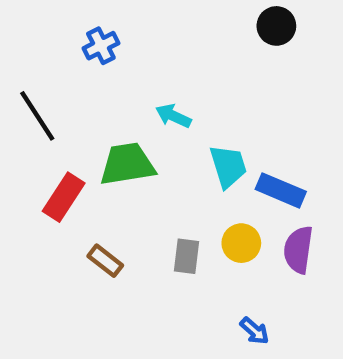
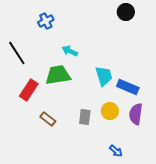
cyan arrow: (173, 116) -> (70, 51), moved

